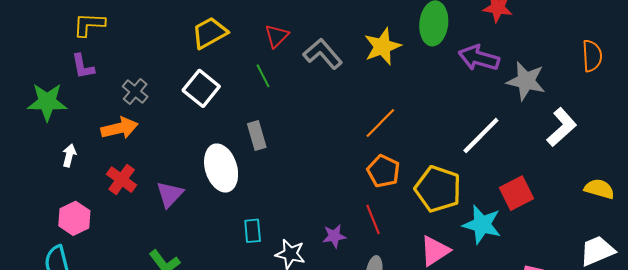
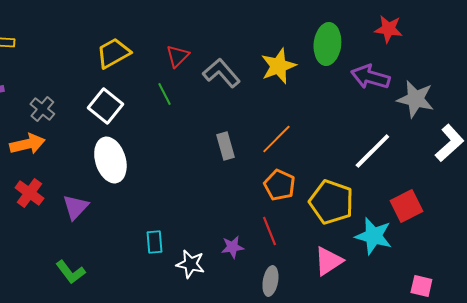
gray rectangle: (257, 136) -> (225, 146), moved
white ellipse: (221, 168) -> (110, 160), moved

